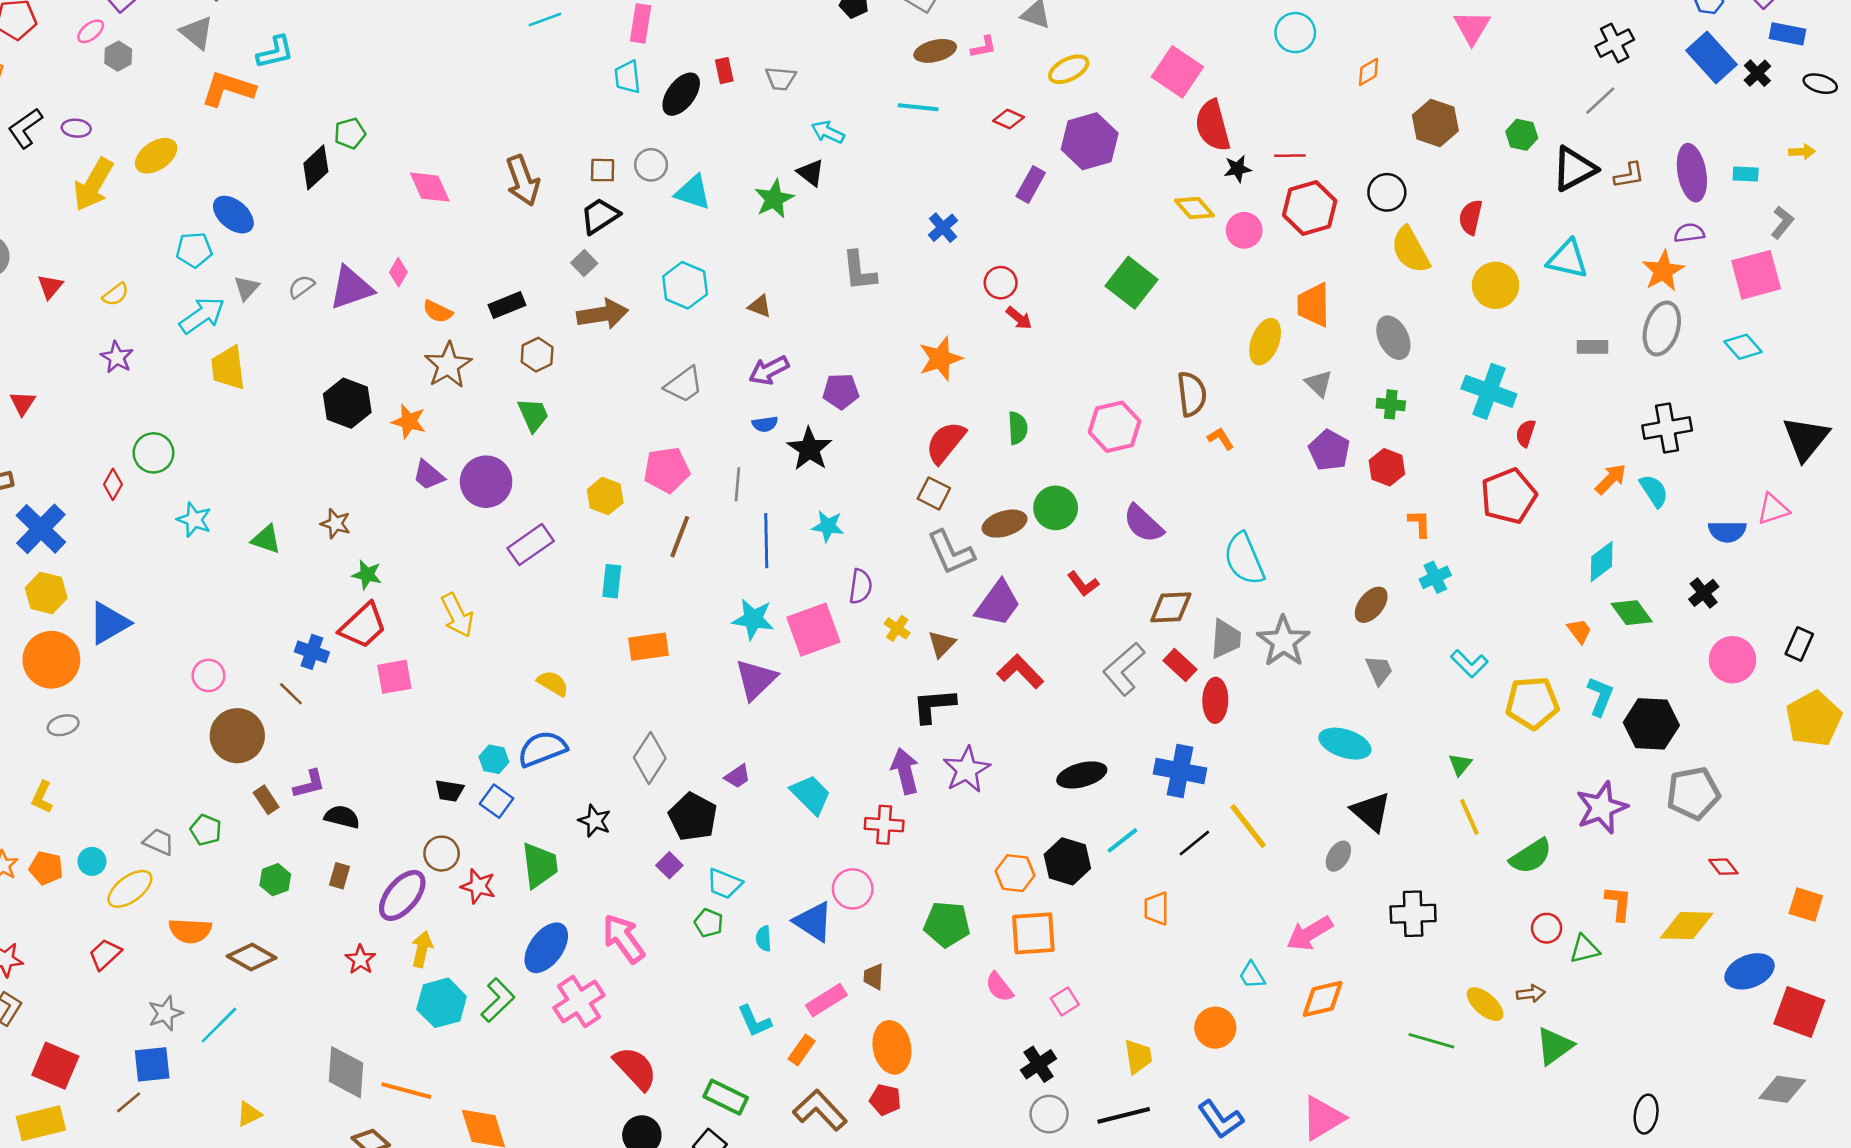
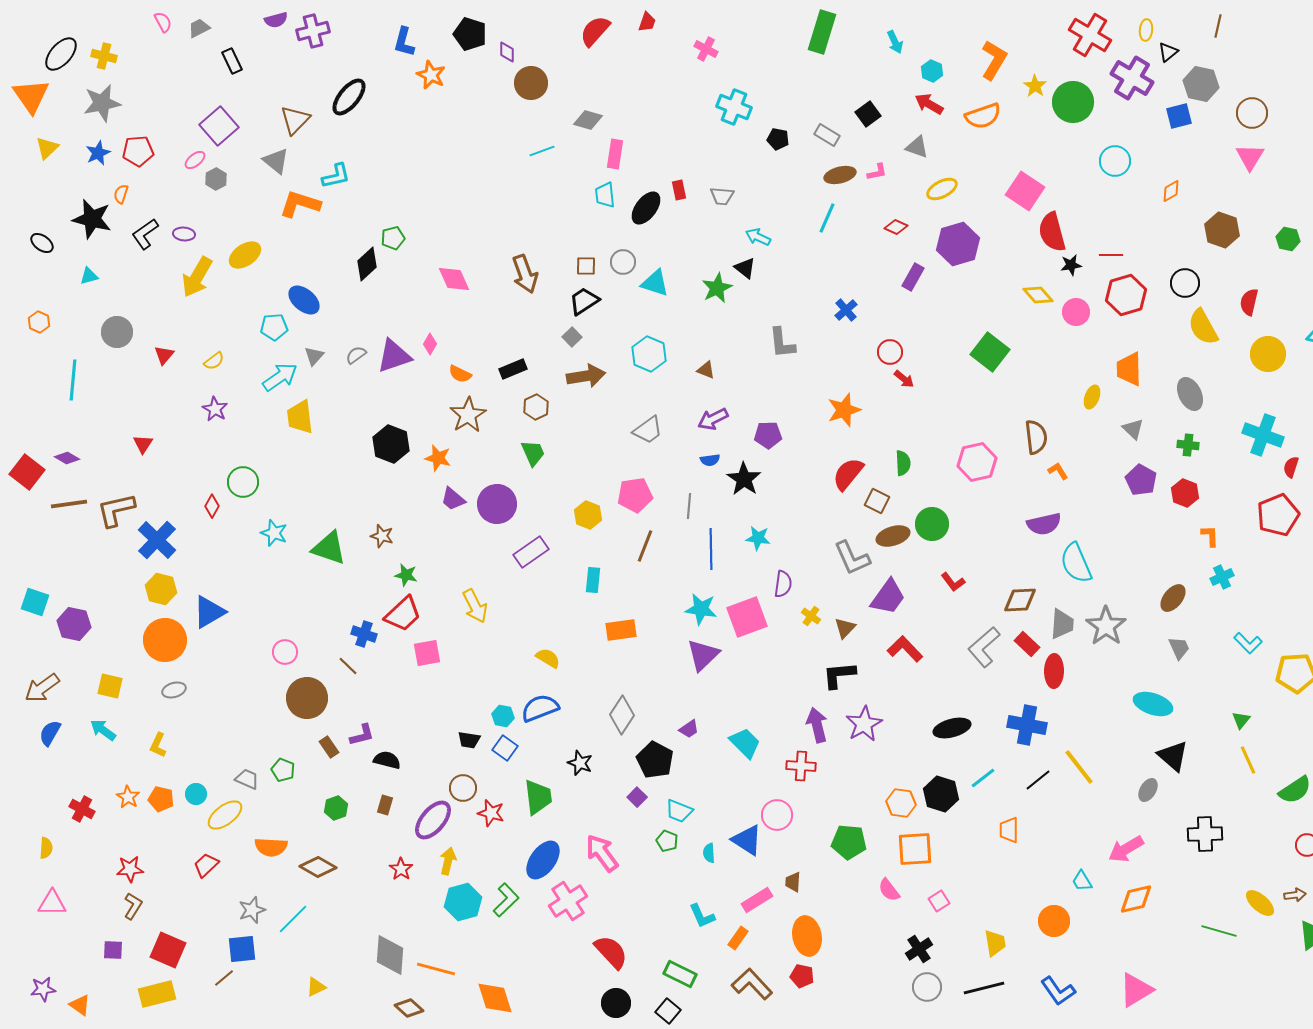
cyan line: (918, 107) -> (827, 218), turned -72
yellow ellipse: (1265, 342) -> (1092, 397), size x0.7
brown square: (934, 493) -> (877, 501), moved
purple semicircle: (1143, 524) -> (1044, 524), moved, turned -56
green triangle: (266, 539) -> (329, 548), size x1.5

